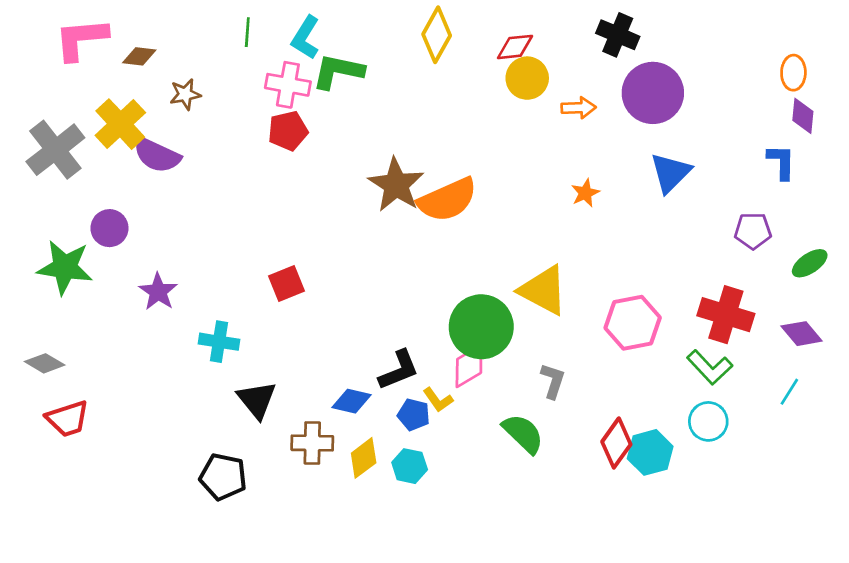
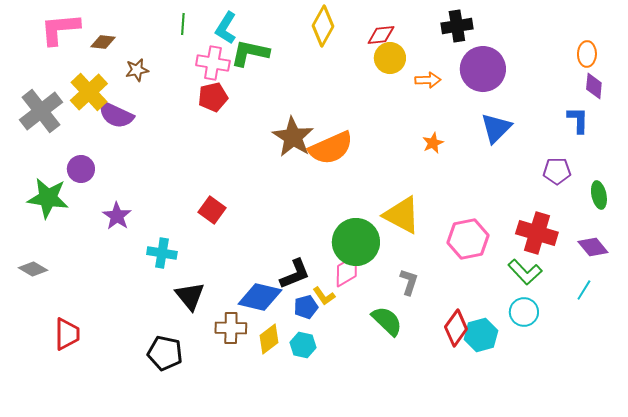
black cross: (618, 35) -> (457, 26), turned -32
green ellipse: (810, 263) -> (599, 195), turned -68
red square: (287, 284) -> (212, 210), turned -32
blue diamond: (351, 401) -> (260, 297), size x1.5
blue pentagon: (414, 415) -> (306, 307), turned -30
red trapezoid: (68, 419) -> (67, 334), moved, turned -72

